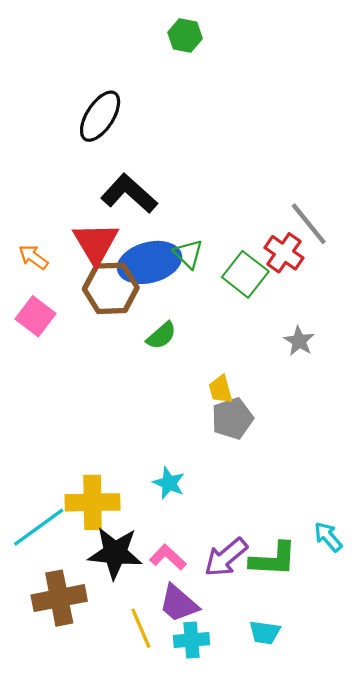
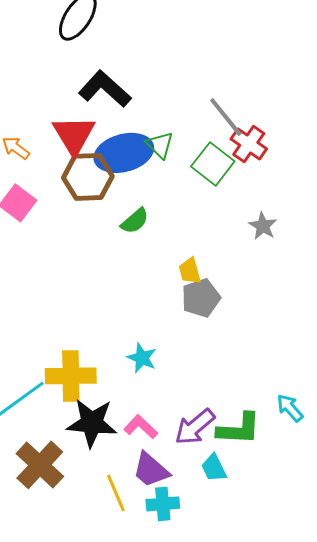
gray line: (309, 224) -> (226, 117), moved
brown cross: (59, 598) -> (40, 465), turned -36
cyan trapezoid: (265, 633) -> (214, 468), moved, turned 56

